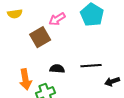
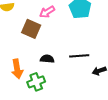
brown square: (40, 37) -> (31, 29), turned -36

